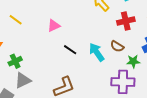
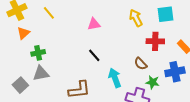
pink triangle: (54, 26) -> (94, 24), moved
cyan arrow: (97, 52) -> (115, 78), moved

